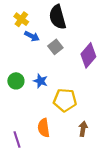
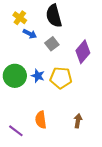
green circle: (16, 81) -> (15, 76), size x1.5
yellow pentagon: (65, 100) -> (61, 78), moved
purple line: (17, 140) -> (16, 131), turned -35

